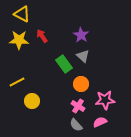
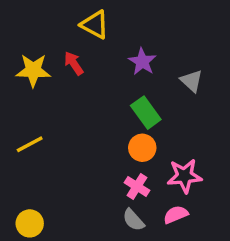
yellow triangle: (22, 14) -> (95, 25), moved
gray triangle: (83, 56) -> (192, 81), moved
green rectangle: (64, 64) -> (146, 113), moved
yellow circle: (32, 101) -> (30, 223), moved

